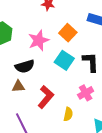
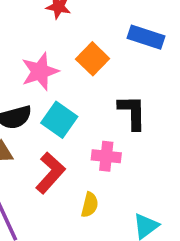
cyan square: (64, 60) -> (59, 120), moved
pink cross: (86, 93) -> (106, 156), moved, turned 35

